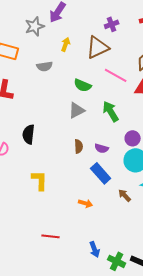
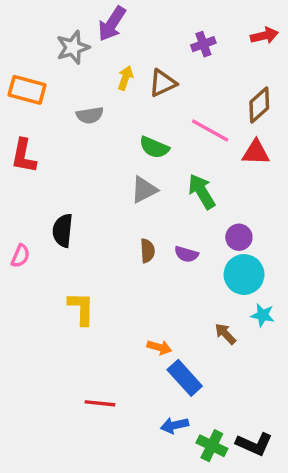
brown triangle: (98, 47) -> (163, 83), moved, size x0.7
blue rectangle: (101, 173) -> (185, 378), moved
blue arrow: (95, 249) -> (175, 425), turned 98

